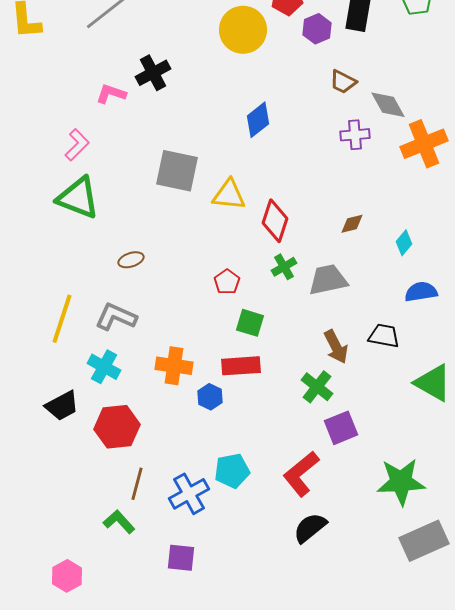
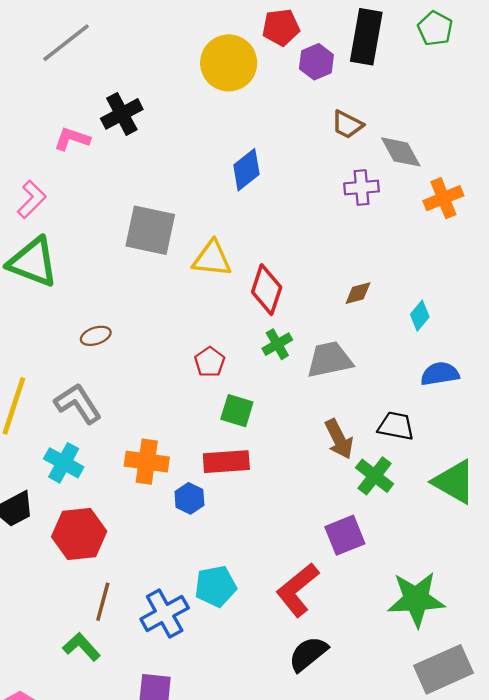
orange cross: (424, 144) -> (443, 198), size x0.7
gray L-shape: (116, 317) -> (78, 403), turned 33
green cross: (317, 387) -> (375, 476), moved

